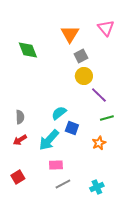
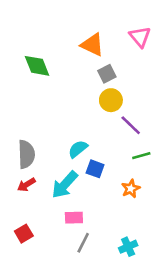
orange triangle: (70, 34) -> (92, 45), turned -36
gray semicircle: (20, 117) -> (26, 154), size x1.5
gray line: (63, 184) -> (83, 243), turned -35

